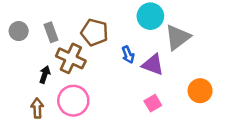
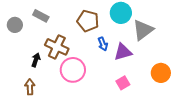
gray rectangle: (51, 32) -> (41, 16), moved, turned -42
brown pentagon: (94, 32) -> (88, 21), moved
purple triangle: (153, 65) -> (123, 52), turned -36
pink circle: (73, 101) -> (73, 70), moved

